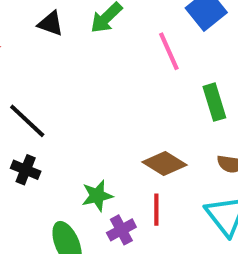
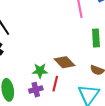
green star: (97, 196) -> (40, 71), moved

